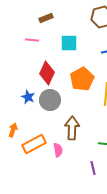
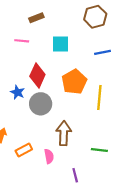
blue star: (28, 97) -> (17, 92), moved
orange rectangle: (34, 144) -> (24, 150), size x0.7
purple line: (93, 168) -> (75, 175), moved

